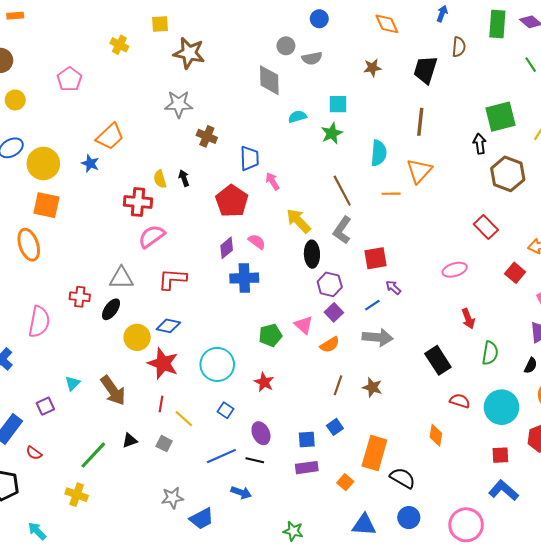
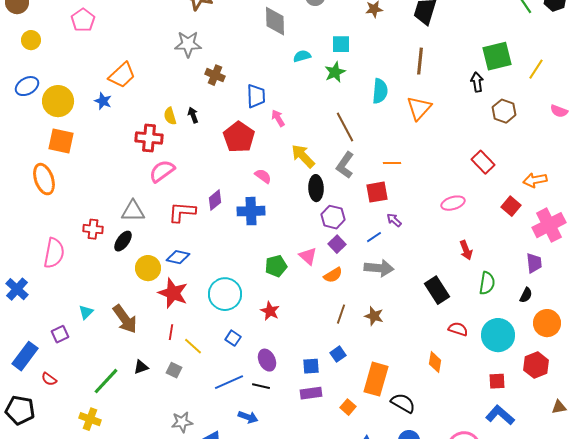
brown hexagon: (508, 174) -> (504, 111), size x0.7
orange line: (391, 194) -> (392, 163), moved
purple diamond: (227, 248) -> (215, 200), moved

